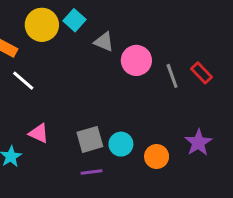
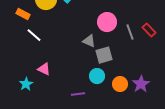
gray triangle: (104, 42) -> (89, 41), moved
gray square: (90, 139) -> (104, 55), moved
purple star: (198, 143) -> (141, 84), moved

